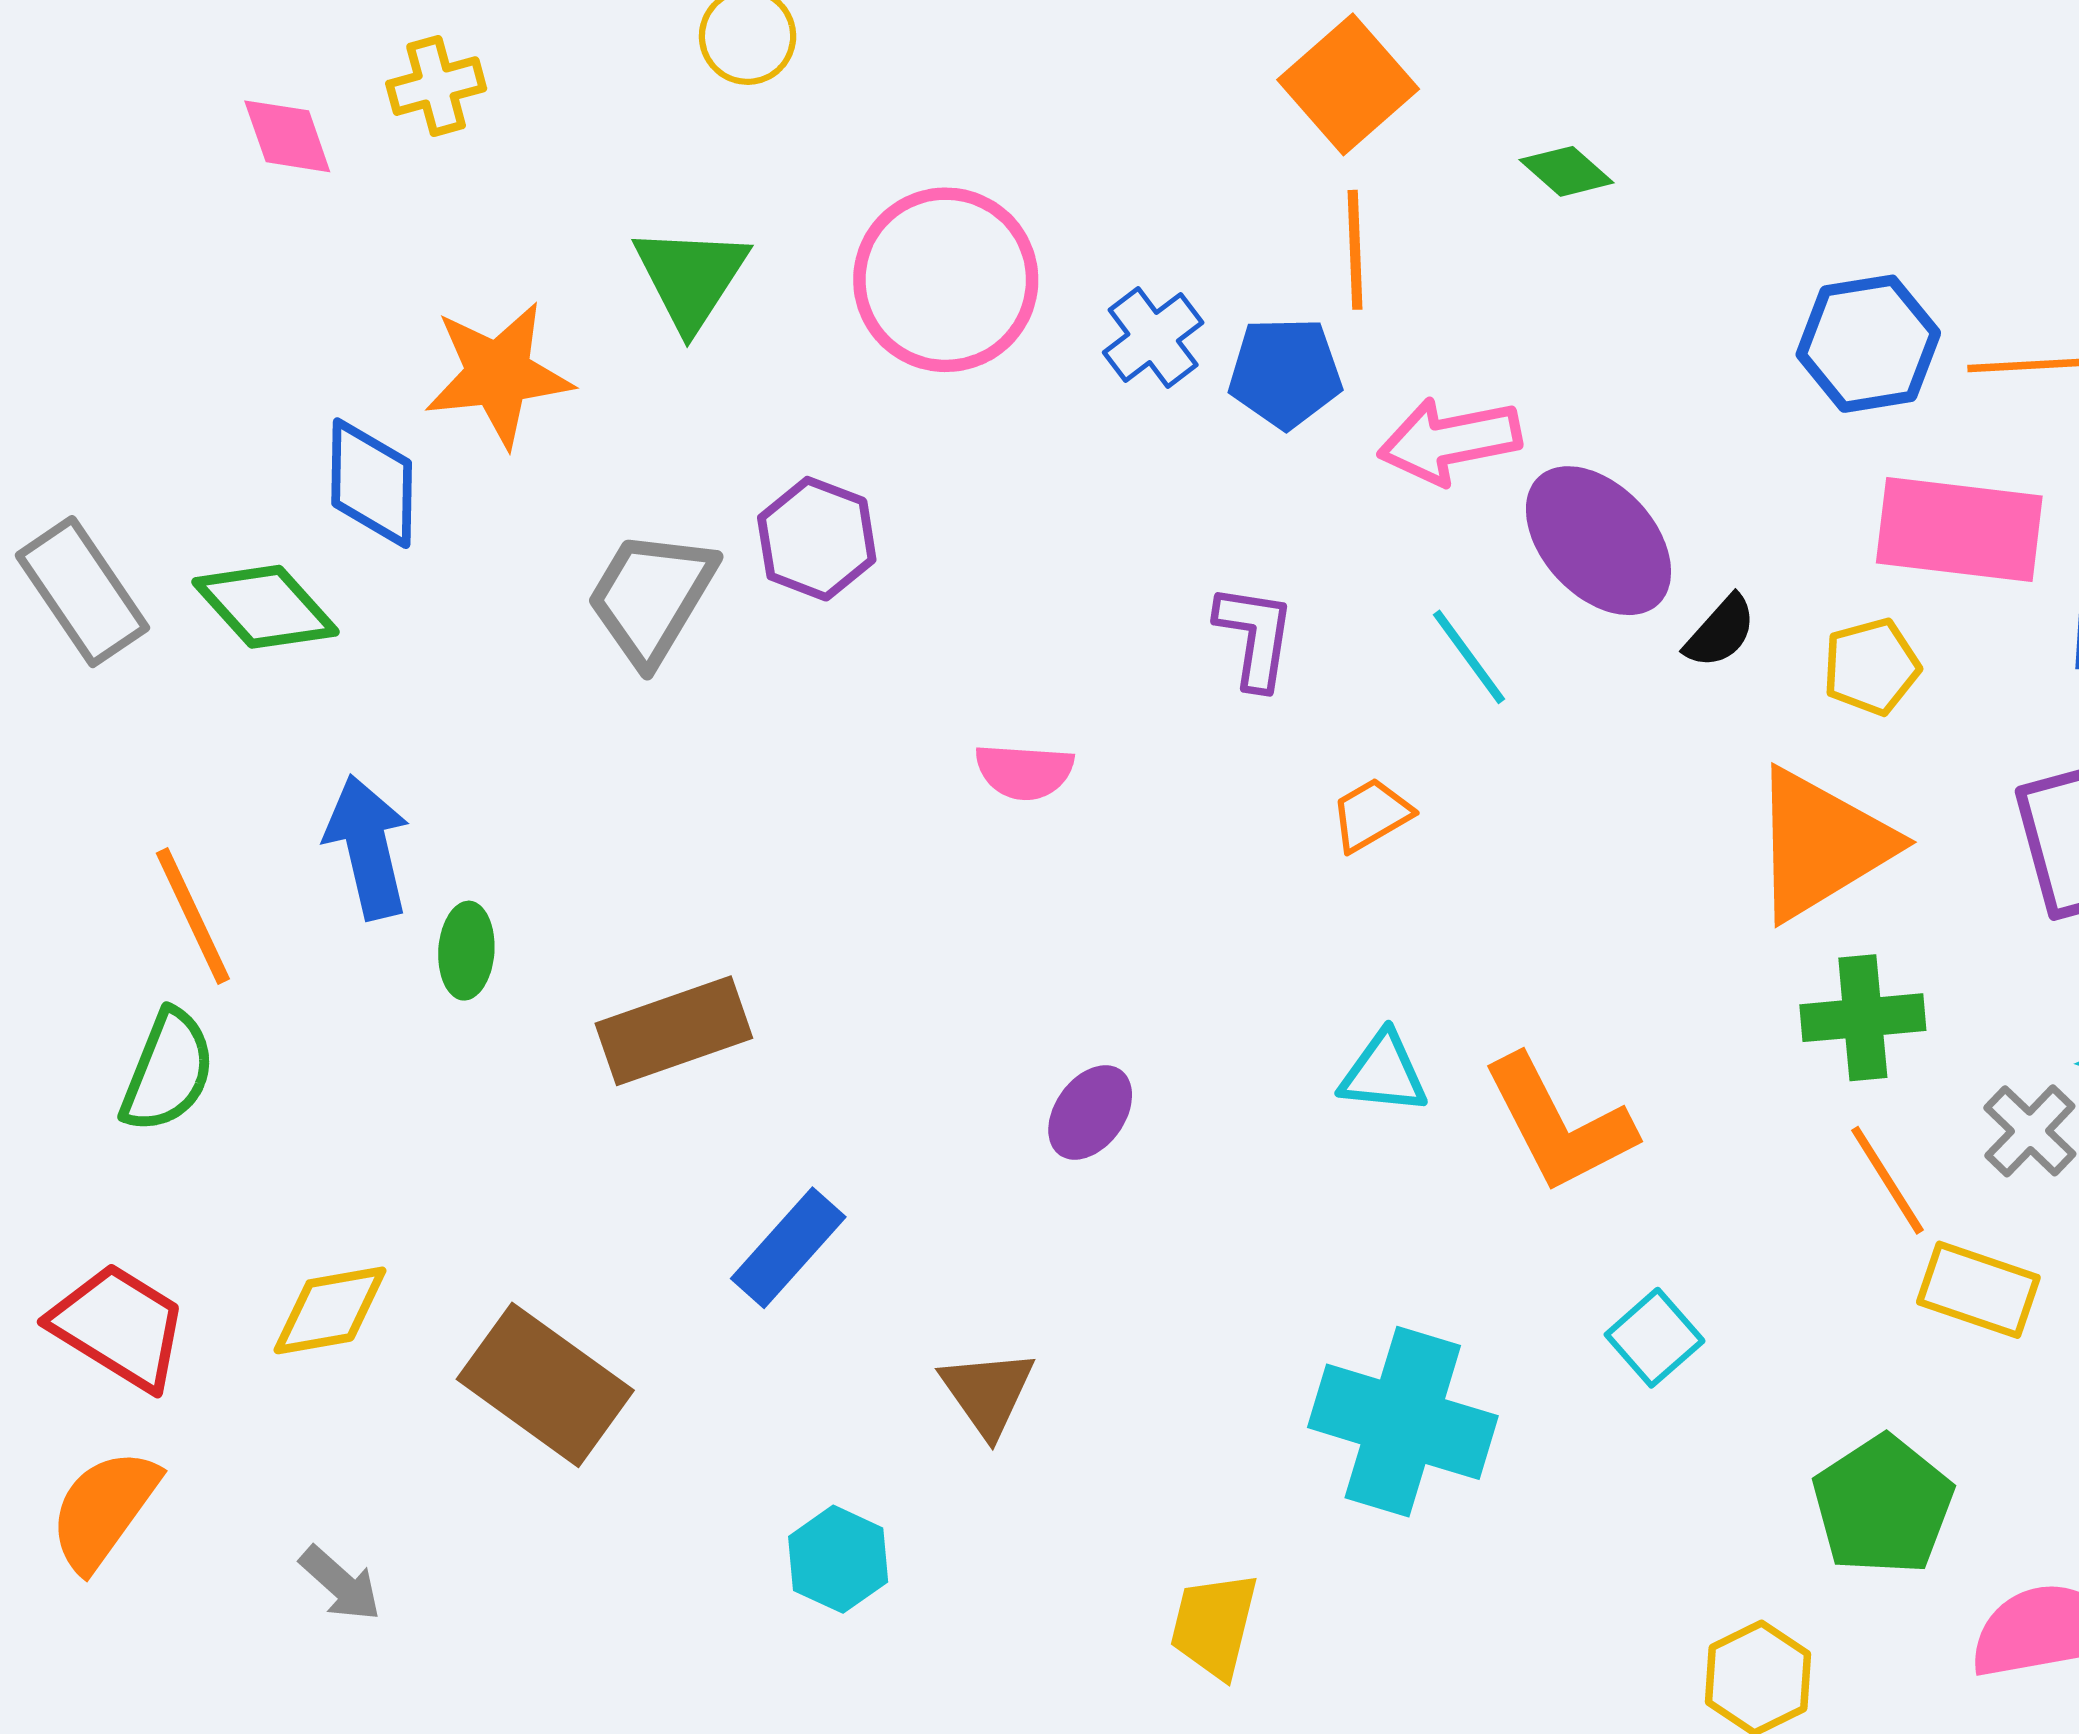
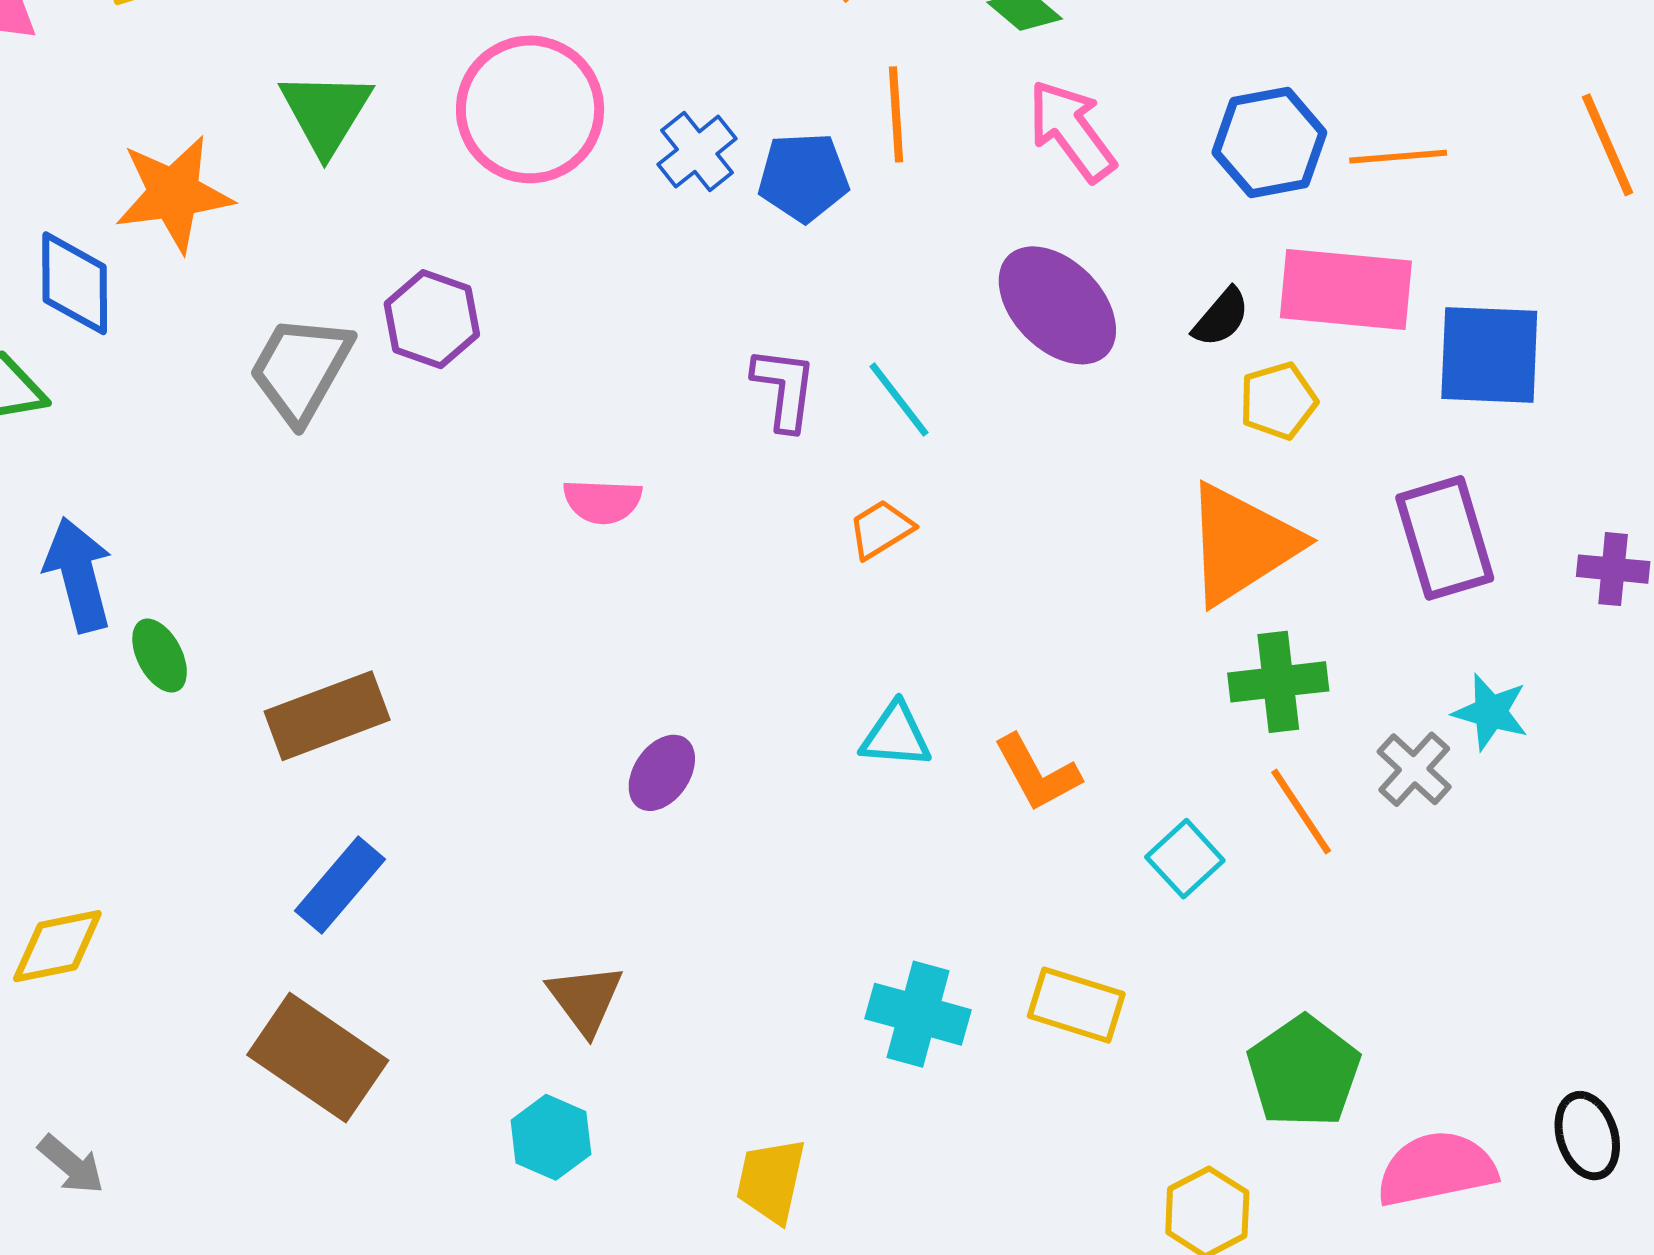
orange line: (1355, 250) -> (896, 114), moved
pink arrow: (1449, 441) -> (1072, 131), moved, turned 66
black semicircle: (1720, 632) -> (1221, 317), moved
cyan line: (1469, 657) -> (899, 400), moved
green ellipse: (466, 951) -> (160, 656), turned -30
orange L-shape: (1559, 1124) -> (1037, 773), size x0.7
blue rectangle: (788, 1248) -> (340, 885), moved
yellow rectangle: (1978, 1290) -> (1076, 1005), moved
cyan square: (1655, 1338) -> (1185, 859), moved
brown rectangle: (545, 1385) -> (318, 1058), moved
cyan cross: (1403, 1422) -> (918, 1014), size x0.7
cyan hexagon: (838, 1559) -> (551, 1137), moved

